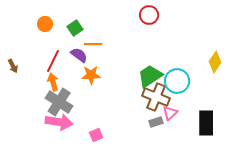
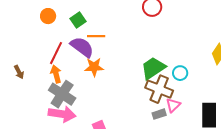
purple semicircle: (79, 55) -> (82, 47), size x1.4
brown arrow: (13, 66) -> (19, 72), moved
cyan circle: (177, 81) -> (180, 73), size x0.6

